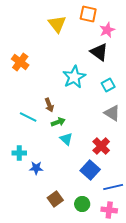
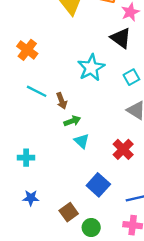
cyan line: (28, 117) -> (37, 91), moved
blue star: (36, 168) -> (31, 198), moved
blue square: (90, 170) -> (98, 185), moved
green circle: (82, 204) -> (91, 228), moved

